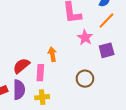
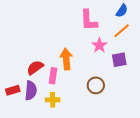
orange arrow: (52, 54) -> (66, 59), size x1.5

